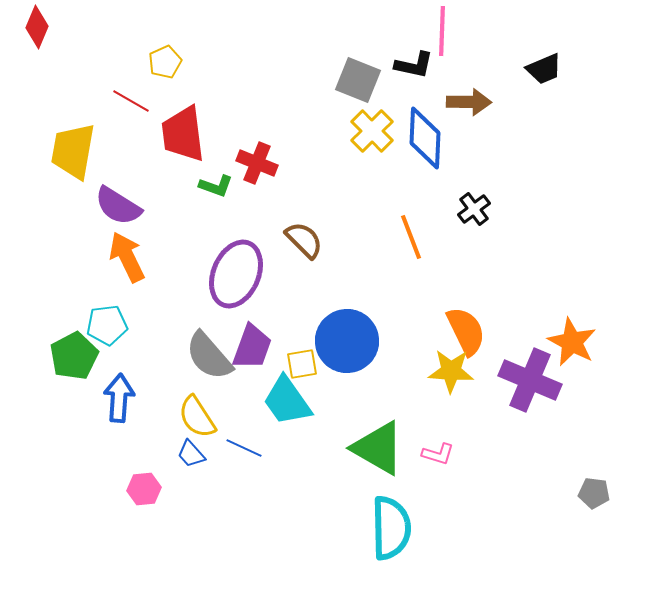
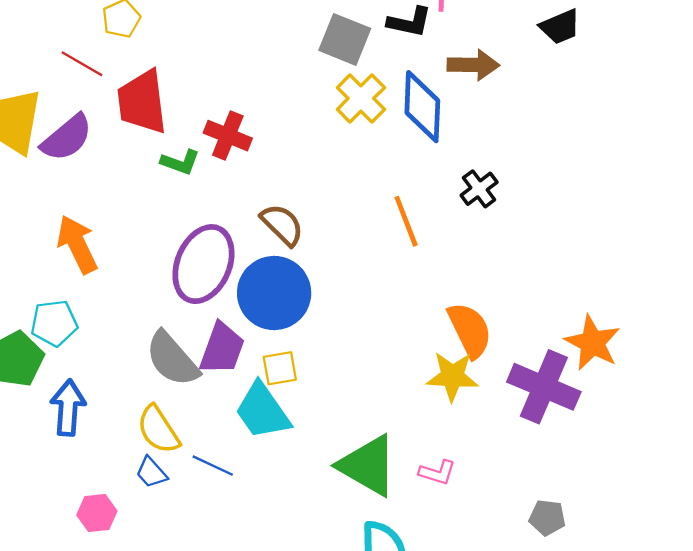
purple semicircle: (118, 206) -> (67, 138), moved, turned -72
blue circle: (347, 341) -> (274, 293), moved
gray pentagon: (594, 493) -> (547, 518), moved

